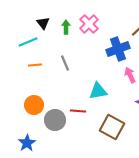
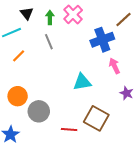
gray line: (65, 63) -> (49, 42), moved
orange line: (35, 65) -> (19, 56), turned -40
red line: (78, 111) -> (69, 129), moved

